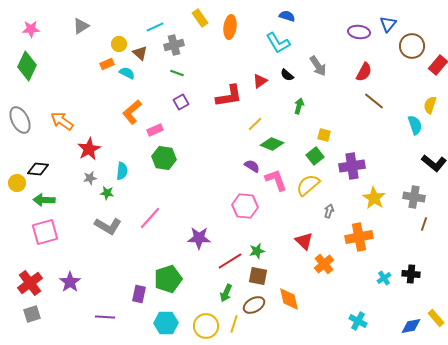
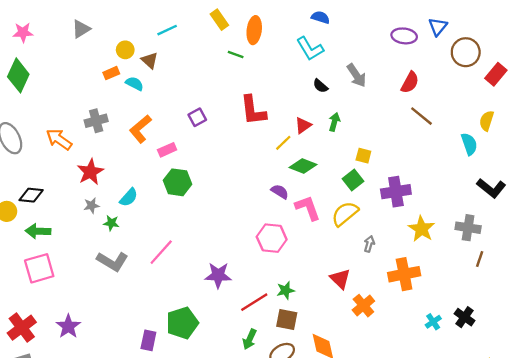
gray cross: (174, 45) -> (96, 121), moved
green line: (177, 73) -> (236, 55), moved
red triangle: (260, 81) -> (303, 125), moved
red L-shape: (229, 96) -> (253, 110), turned 92
cyan semicircle: (122, 171) -> (129, 197), turned 36
black cross: (411, 274) -> (465, 317), turned 30

